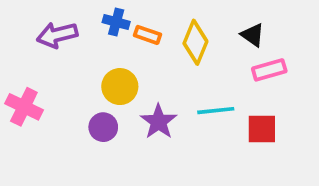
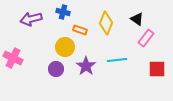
orange rectangle: (148, 35) -> (80, 30), moved
pink rectangle: (269, 70) -> (146, 38), turned -36
red square: (262, 129) -> (157, 69), moved

